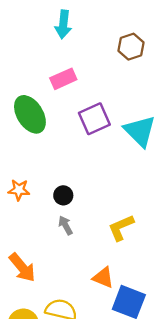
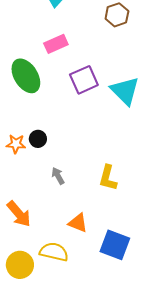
black circle: (63, 195) -> (38, 139), moved
yellow L-shape: (121, 228) -> (108, 178), turned -52
orange triangle: (103, 278) -> (78, 223), moved

